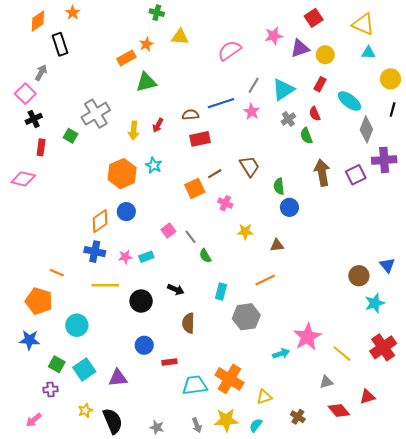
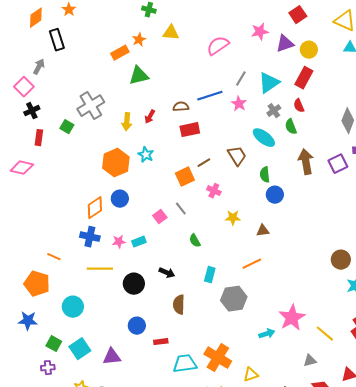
red rectangle: (320, 84) -> (304, 78), size x1.5
cyan ellipse: (349, 101) -> (264, 138), moved
gray line: (191, 237) -> (181, 209), moved

